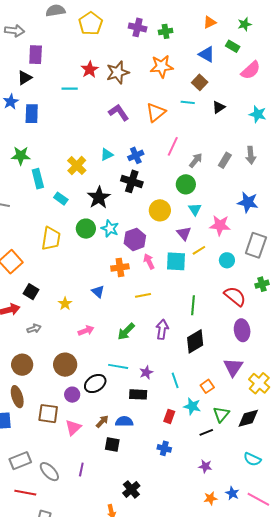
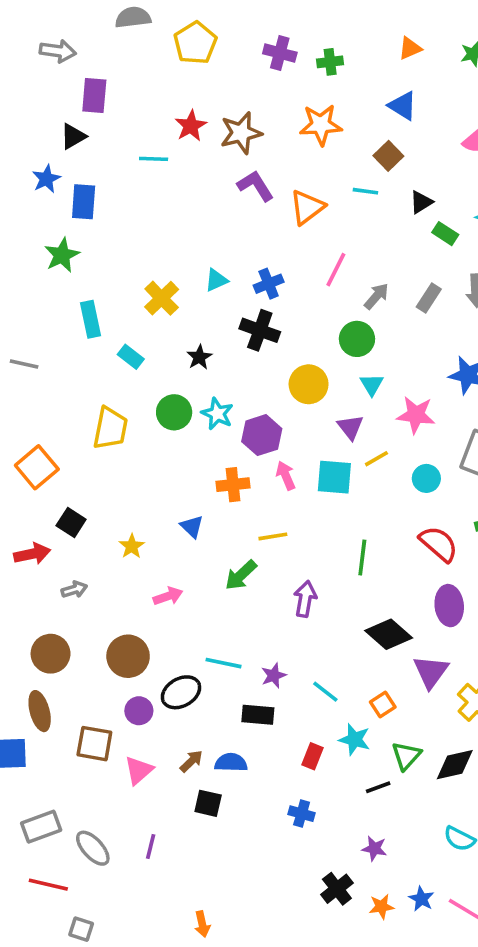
green rectangle: (233, 46) -> (445, 234), moved
purple L-shape: (119, 112) -> (256, 186), moved
green star: (21, 156) -> (62, 255), moved, turned -30
black star: (99, 198) -> (199, 357), size x0.6
green arrow: (126, 331) -> (241, 575), moved
black diamond: (195, 341) -> (389, 634), moved, turned 70
cyan line: (175, 380) -> (325, 692), turned -35
black cross: (131, 489) -> (337, 889), moved

